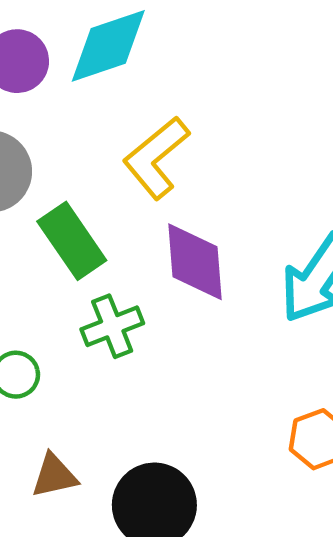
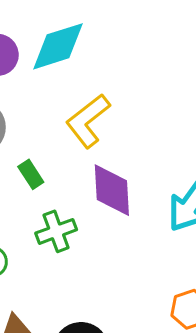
green rectangle: (72, 241) -> (31, 174), size x0.6

